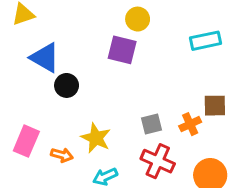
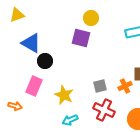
pink rectangle: (26, 141) -> (34, 86), moved
orange arrow: (62, 155) -> (15, 106), moved

